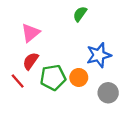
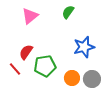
pink triangle: (31, 33) -> (30, 16), moved
orange circle: (79, 77) -> (72, 78), moved

